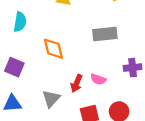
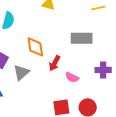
red arrow: (77, 83) -> (55, 63), moved
gray triangle: (51, 99) -> (21, 72), moved

